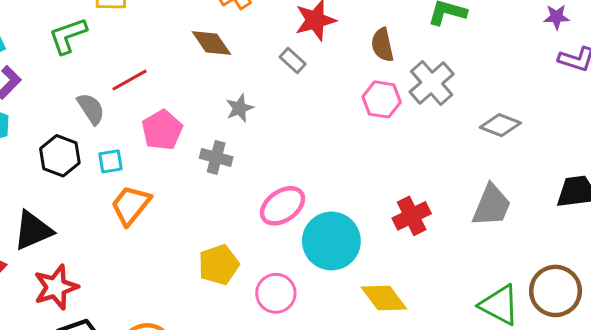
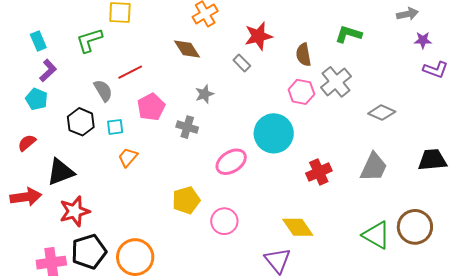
orange trapezoid: (131, 205) -> (128, 157), size x0.7
cyan circle: (331, 241) -> (274, 133), moved

